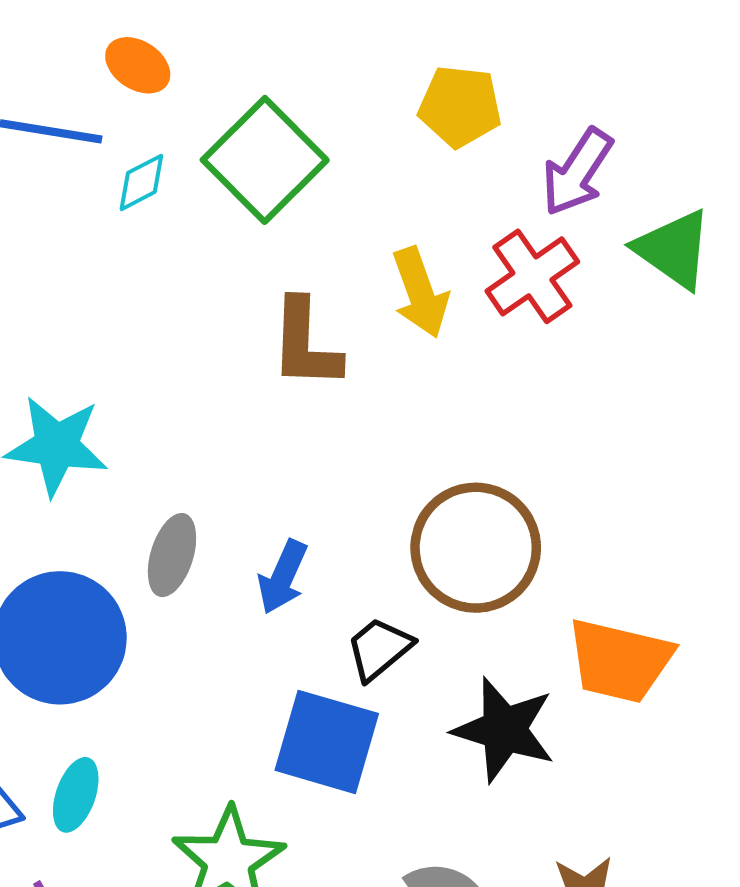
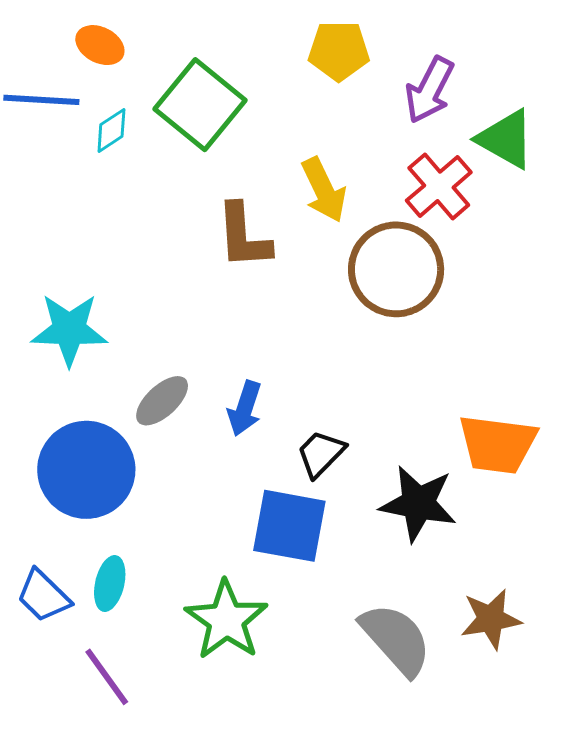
red cross: (532, 276) -> (439, 186), moved
brown circle: (476, 548) -> (396, 269), moved
gray ellipse: (172, 555) -> (162, 401), turned 36

